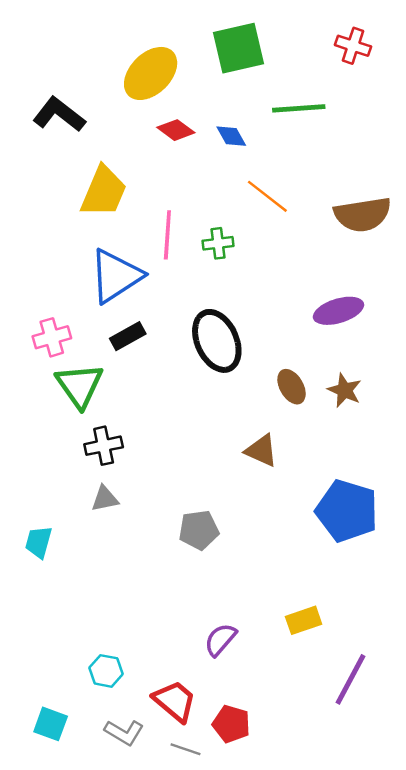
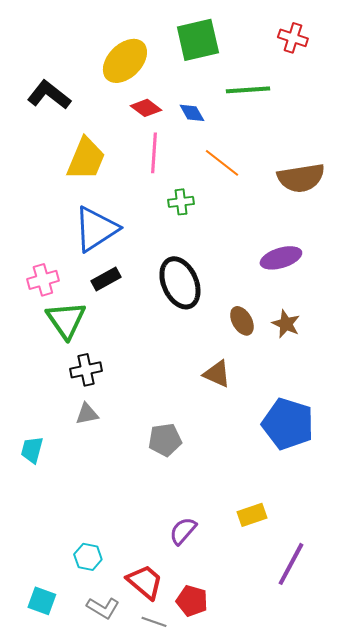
pink line: (167, 235) -> (154, 153), moved

